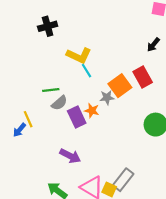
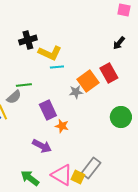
black cross: (48, 26) -> (28, 40), moved
cyan line: (86, 71) -> (57, 67), turned -64
gray semicircle: (59, 103) -> (14, 97), moved
orange star: (92, 111) -> (62, 126), moved

